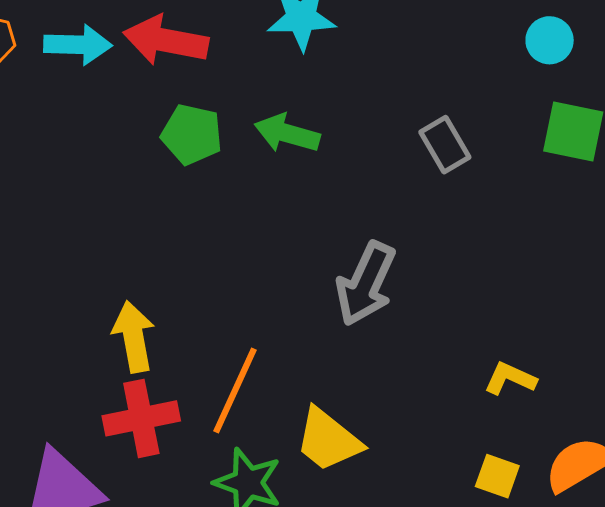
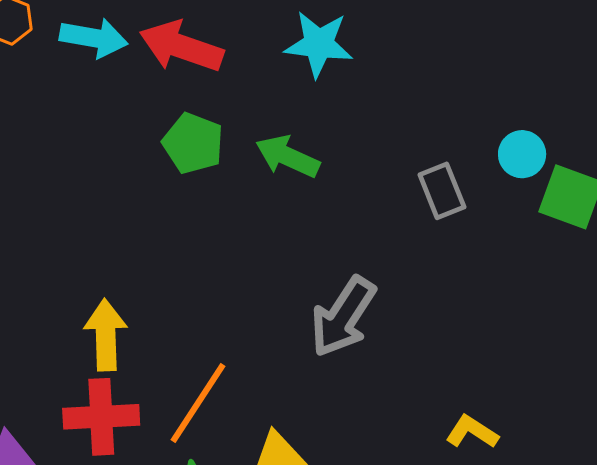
cyan circle: (550, 40) -> (522, 154), moved

